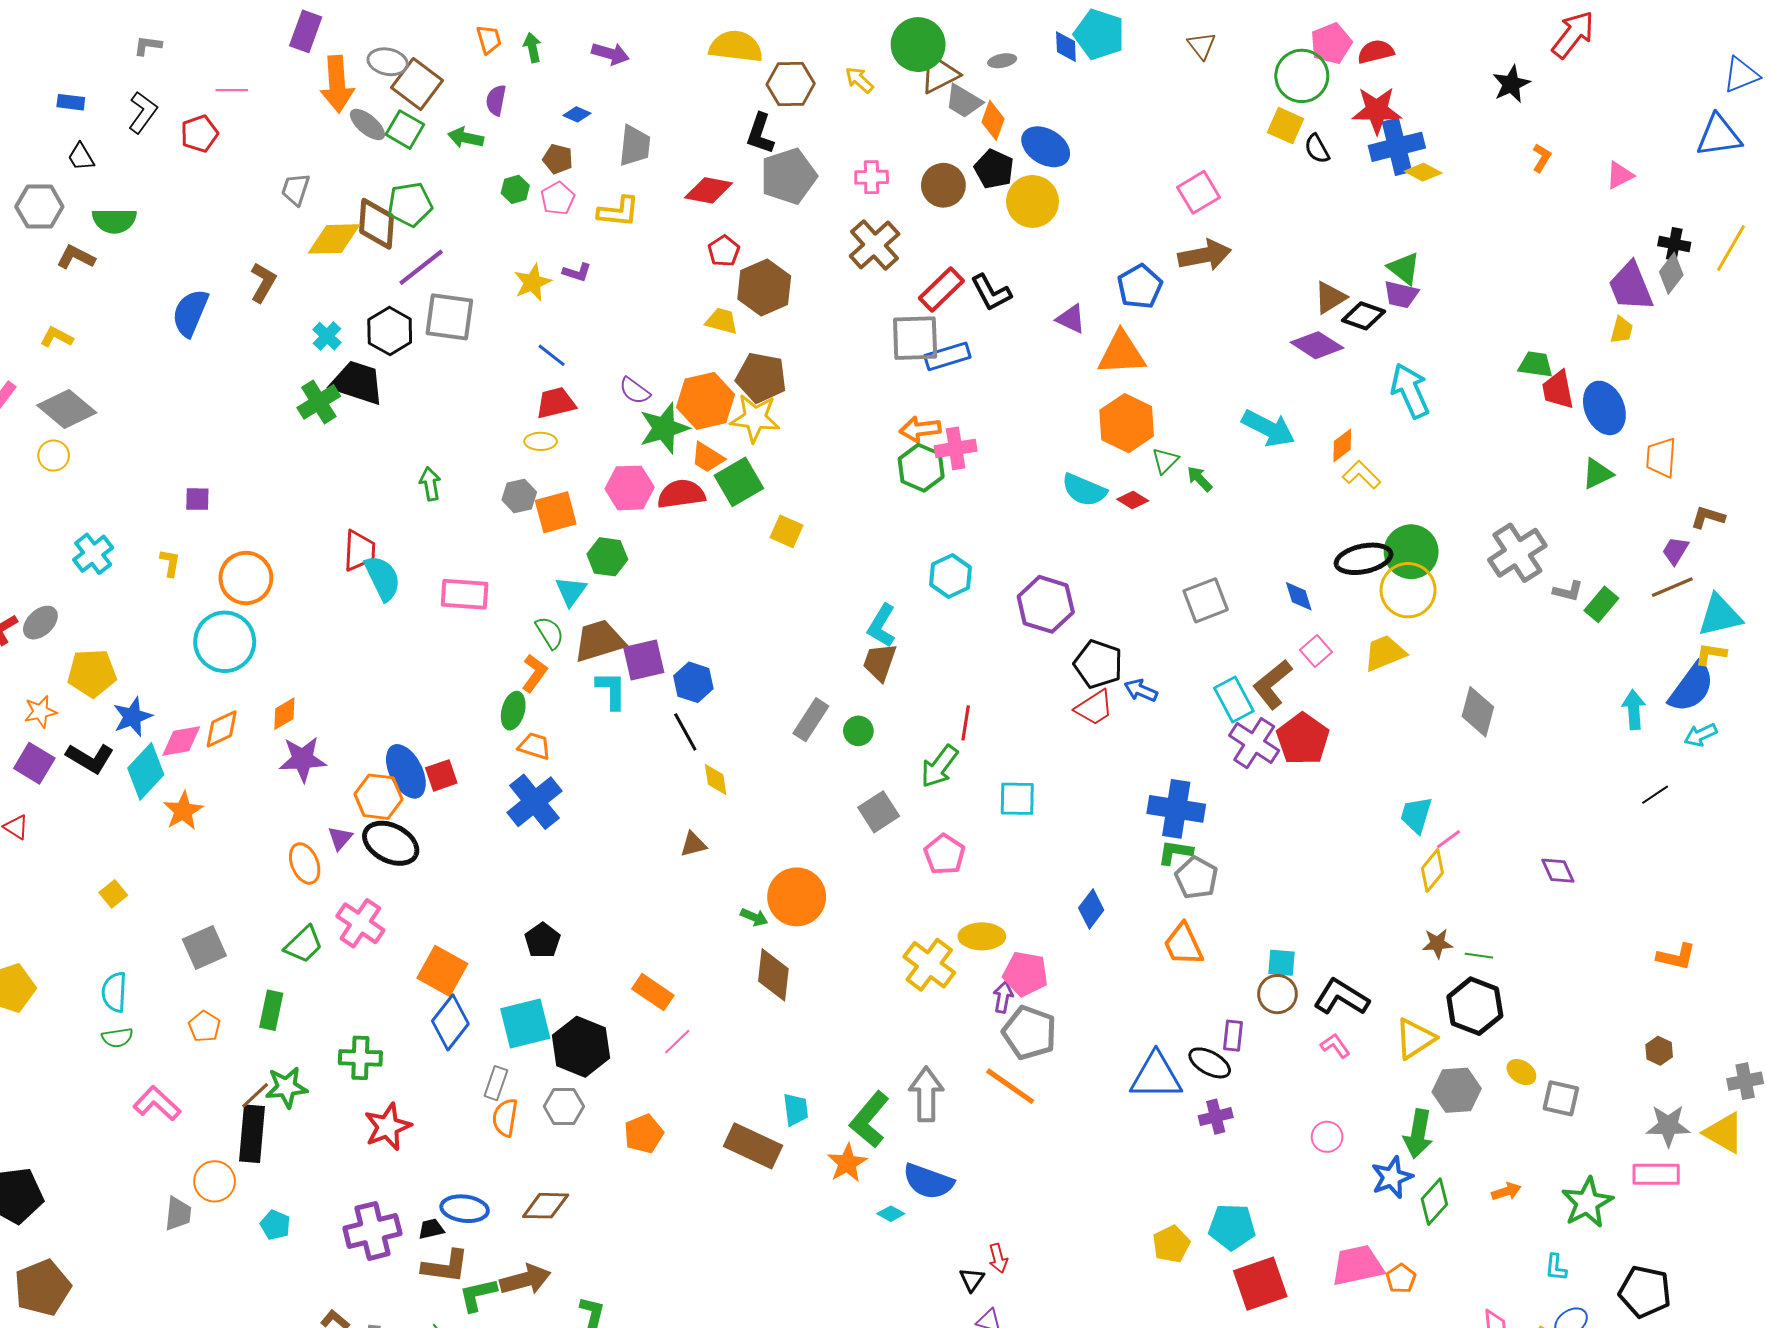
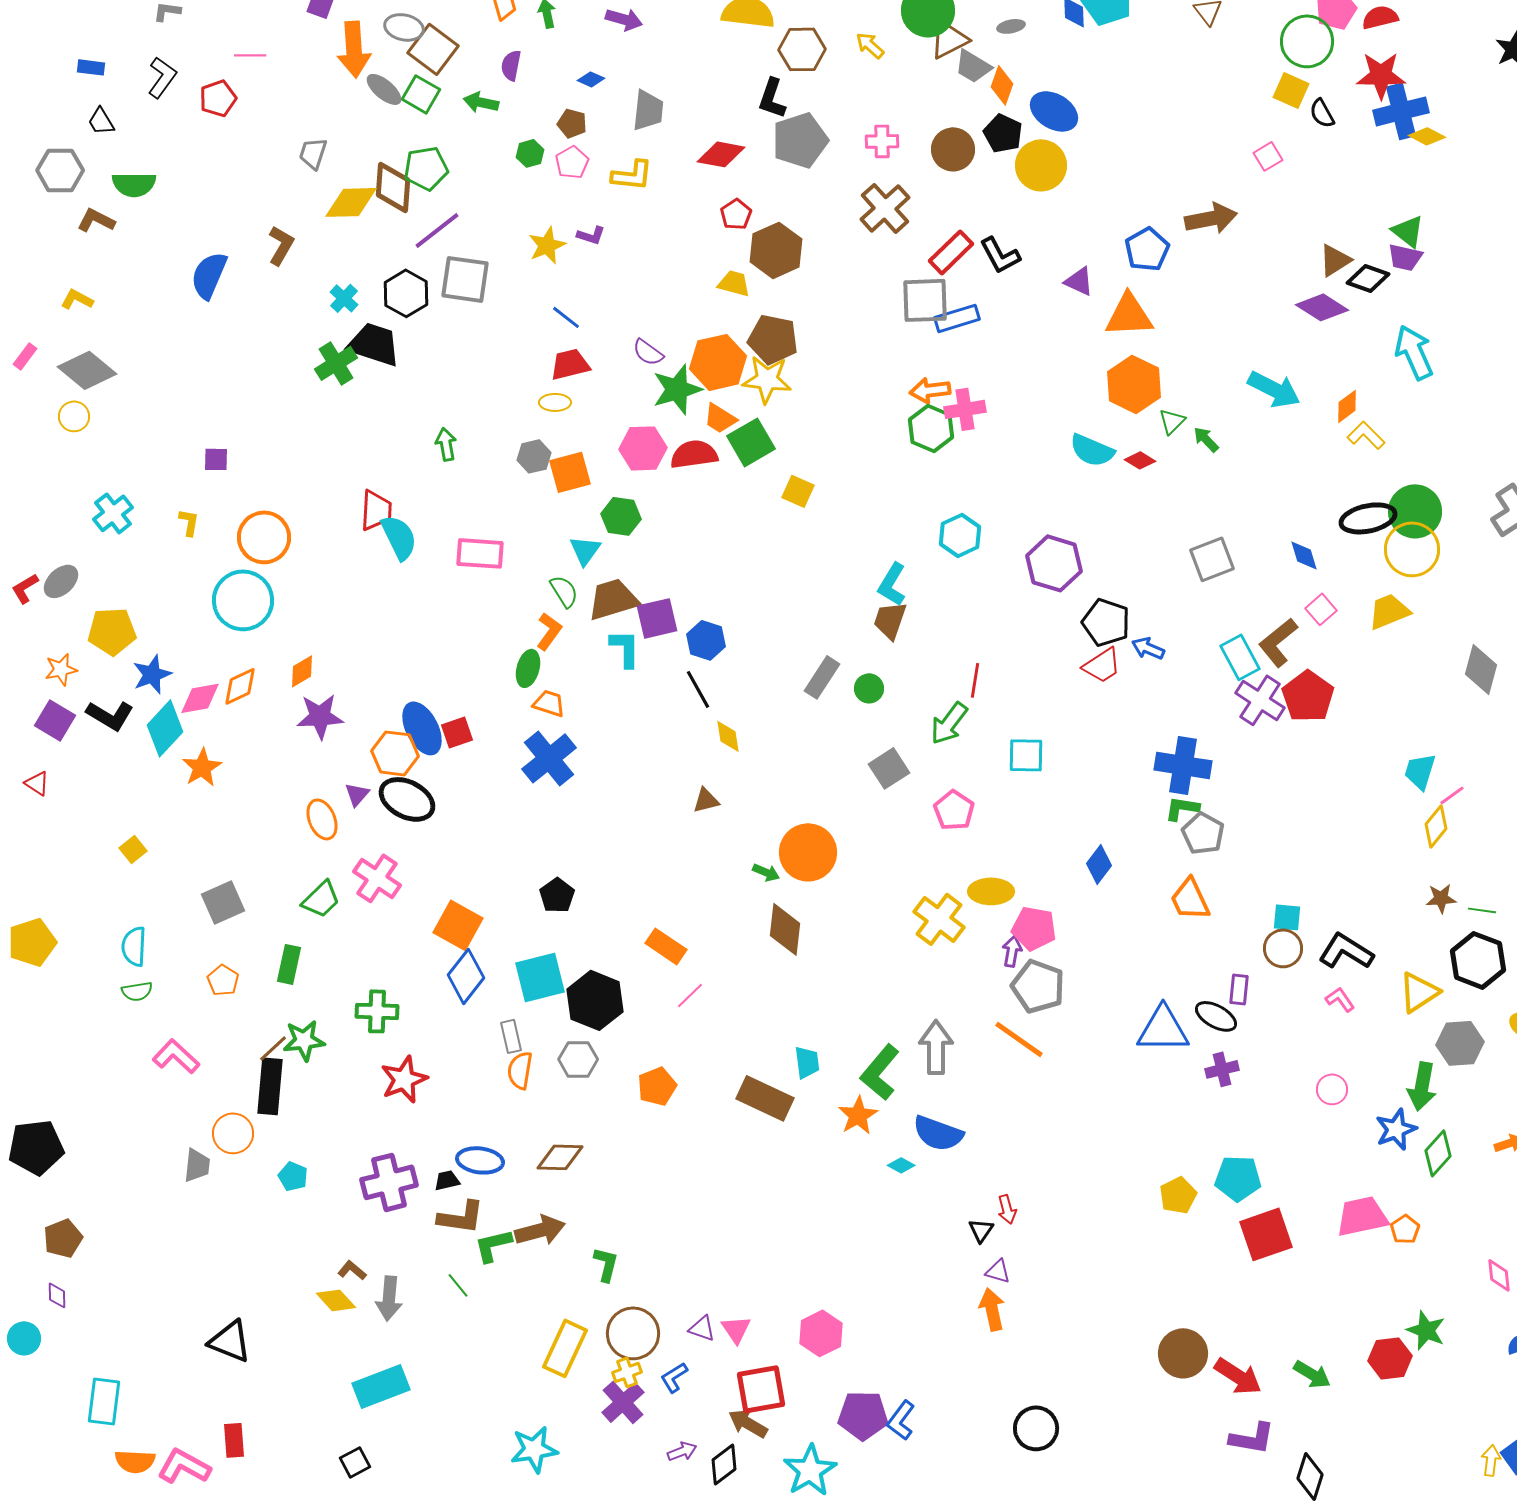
pink square: (1199, 192) -> (1268, 156), moved, size x0.7
gray rectangle: (496, 1083) -> (511, 1036), turned -32
brown pentagon: (42, 1288) -> (63, 1238), size x0.7

